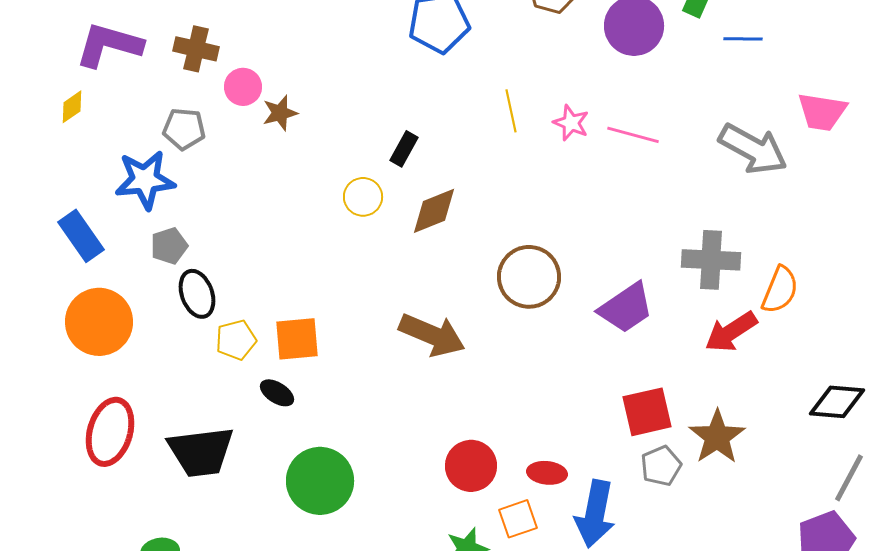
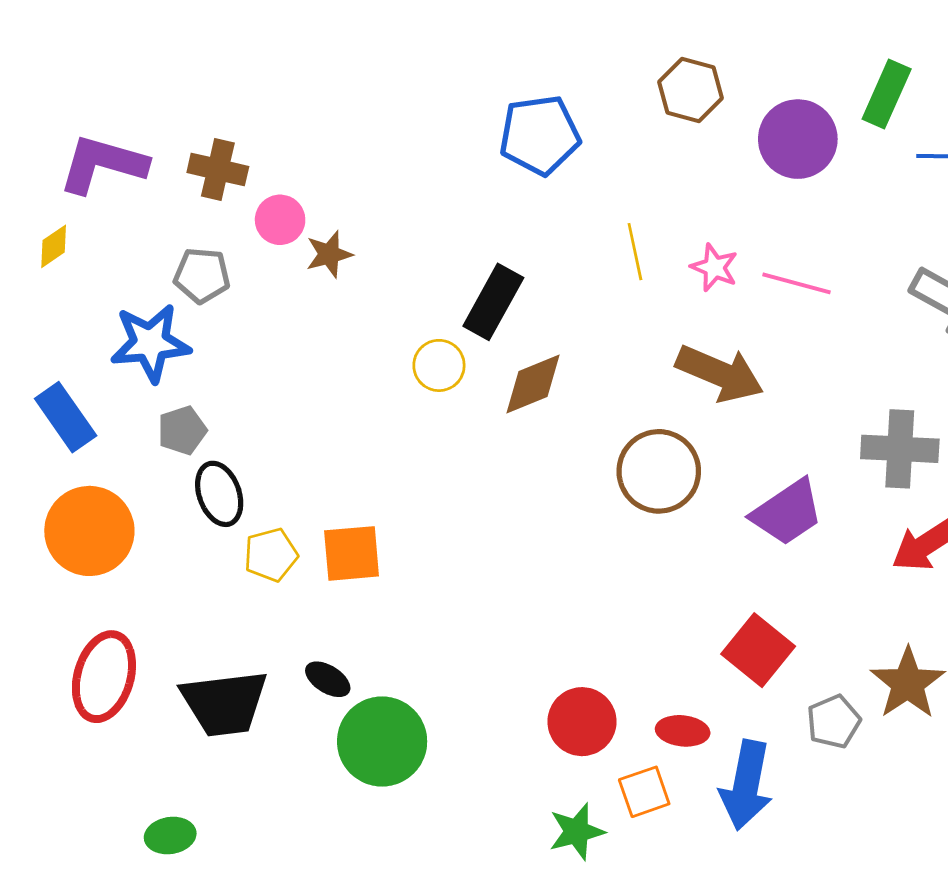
black rectangle: (404, 149) -> (493, 302), size x1.6
brown arrow: (432, 335) -> (720, 373), moved
black ellipse: (277, 393) -> (328, 679), moved
red square: (647, 412) -> (758, 650), moved, turned -38

